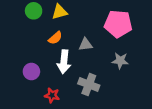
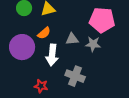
gray star: (120, 61) -> (93, 44), moved
purple circle: (31, 71) -> (22, 47), moved, size x1.6

